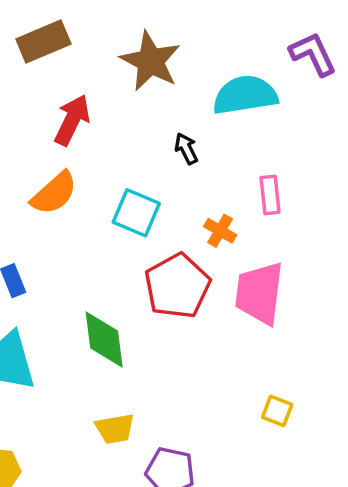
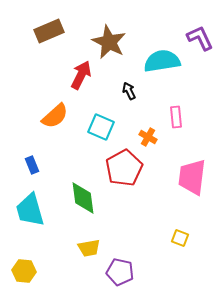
red arrow: (72, 120) -> (81, 75), moved
pink trapezoid: (259, 293) -> (192, 177), moved

